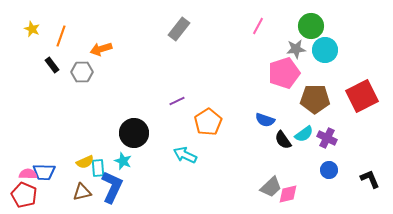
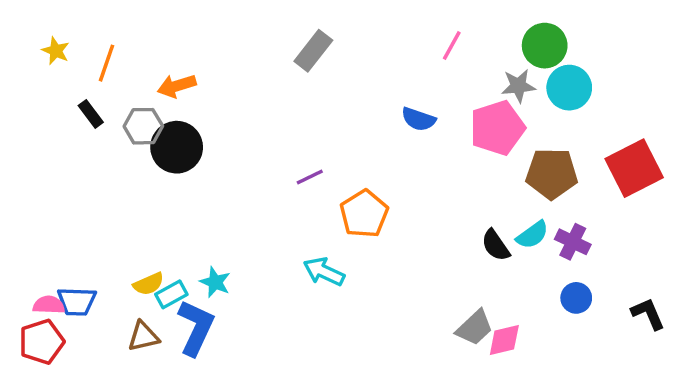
blue semicircle: (265, 120) -> (418, 119), moved
black circle: (134, 133) -> (177, 147), moved
cyan rectangle: (98, 168) -> (171, 294), turned 66
red pentagon: (24, 195) -> (42, 342), turned 30

